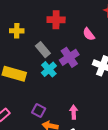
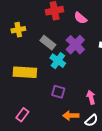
pink semicircle: (89, 34) -> (80, 18), moved
purple square: (39, 110) -> (58, 92), moved

